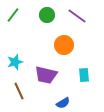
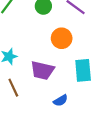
cyan rectangle: (84, 75) -> (83, 70), size x1.5

